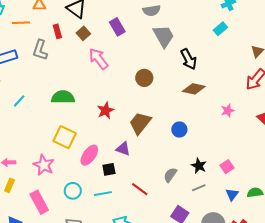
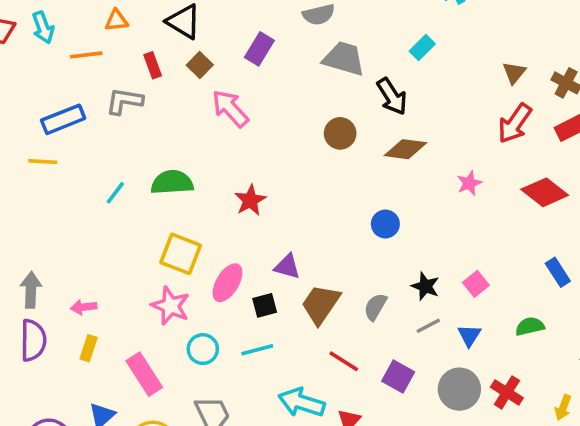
purple rectangle: (117, 27) -> (259, 49), turned 66
cyan rectangle: (220, 29) -> (422, 47), moved
gray trapezoid: (164, 36) -> (344, 59), turned -40
gray L-shape: (40, 50) -> (124, 101), turned 85
brown circle: (144, 78) -> (340, 133), moved
cyan line: (19, 101) -> (115, 193), moved
brown trapezoid: (140, 123) -> (321, 304), moved
pink star: (44, 165) -> (170, 306), moved
red line: (140, 189) -> (344, 361), moved
blue triangle: (232, 194) -> (469, 335), moved

